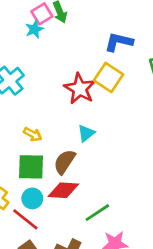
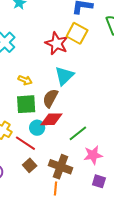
cyan triangle: (86, 133) -> (64, 76), size x1.5
cyan circle: (32, 198) -> (37, 128), moved

